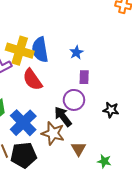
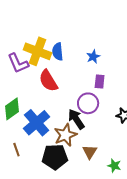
blue semicircle: (40, 50) -> (58, 52), size x0.7
brown star: (53, 133) -> (65, 135), turned 30
black pentagon: (24, 155) -> (55, 157), moved

